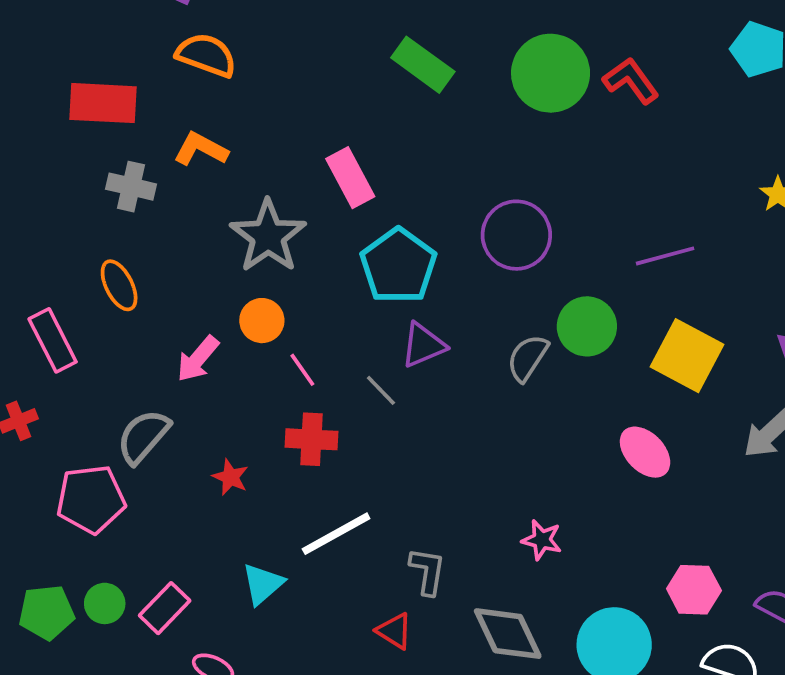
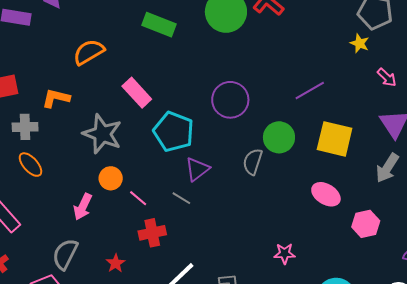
orange semicircle: (206, 55) -> (89, 52), moved, turned -36
orange ellipse: (119, 285) -> (30, 165), moved
red star: (230, 477) -> (116, 263), turned 30
pink hexagon: (694, 590) -> (366, 224), moved

